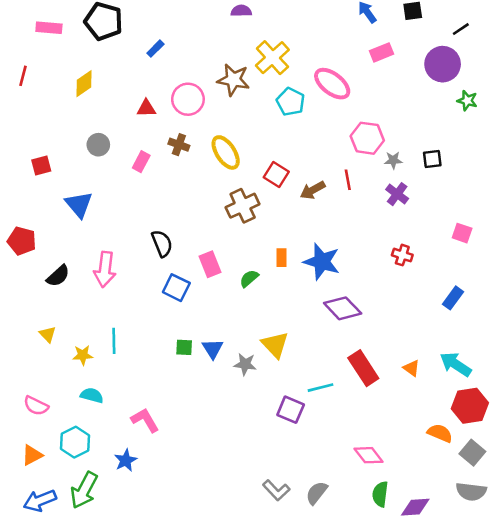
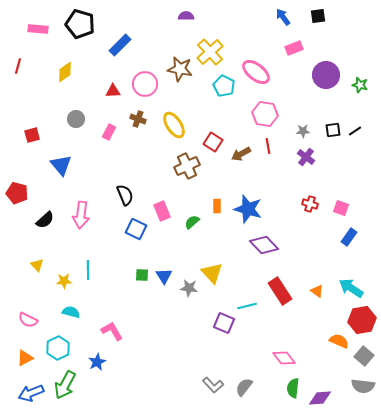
black line: (461, 29) -> (355, 131), moved
blue rectangle: (155, 49) -> (120, 45), size x1.6
purple circle: (443, 64) -> (326, 75), moved
pink hexagon: (367, 138) -> (265, 114), moved
pink square: (462, 233) -> (341, 208), moved

